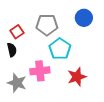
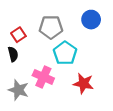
pink cross: (40, 71) -> (43, 77), turned 30
red star: (77, 77) -> (83, 83), turned 30

